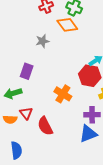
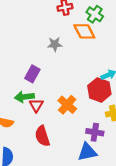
green arrow: (13, 93) -> (24, 97), moved
red triangle: (26, 113) -> (36, 105), moved

